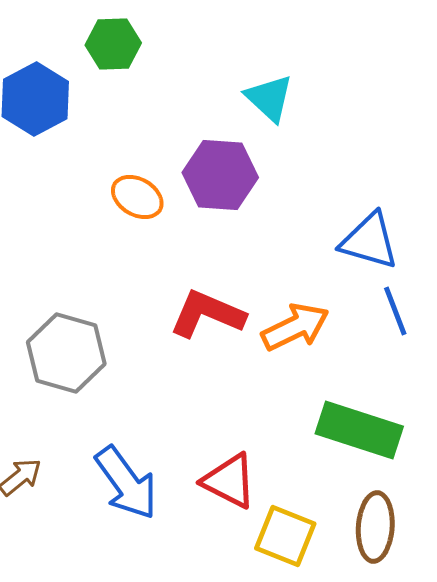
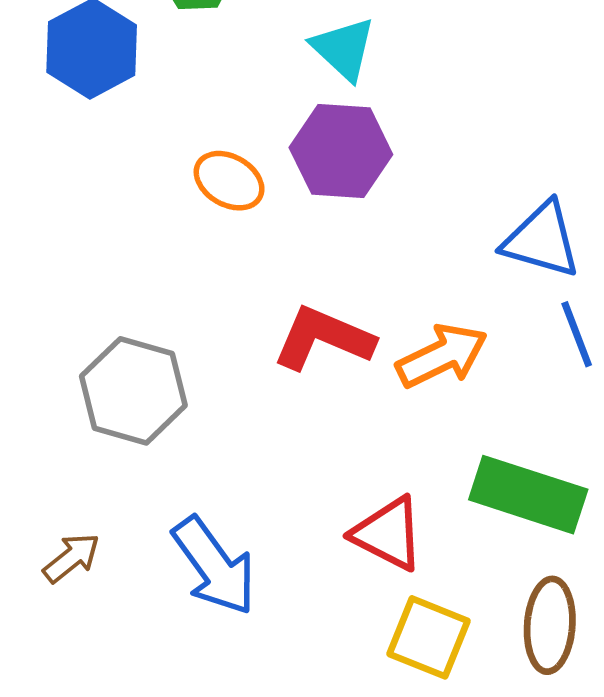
cyan triangle: (269, 98) -> (344, 49), moved
red triangle: (229, 481) -> (388, 534), moved

